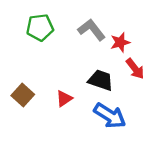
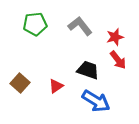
red star: (120, 42) -> (115, 37), moved

